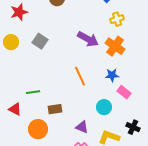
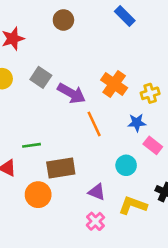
yellow cross: (117, 19) -> (150, 93), moved
purple arrow: (88, 39) -> (71, 93), moved
orange cross: (115, 46) -> (114, 84), moved
brown rectangle: (55, 109) -> (61, 168), size x1.5

